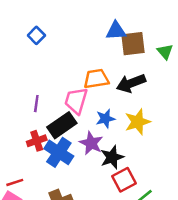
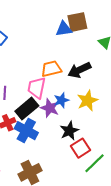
brown square: (133, 44) -> (77, 22), moved
purple star: (91, 143) -> (50, 108), moved

